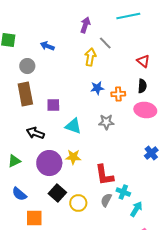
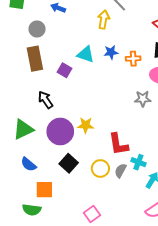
purple square: (53, 105) -> (64, 70), turned 32
gray star: (106, 122) -> (143, 99), moved
cyan triangle: (73, 126) -> (86, 54), moved
black arrow: (35, 133) -> (45, 100), turned 36
green triangle: (14, 161) -> (23, 129), size x1.5
yellow circle: (78, 203) -> (100, 168), moved

